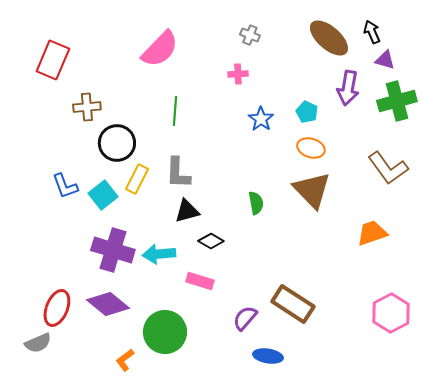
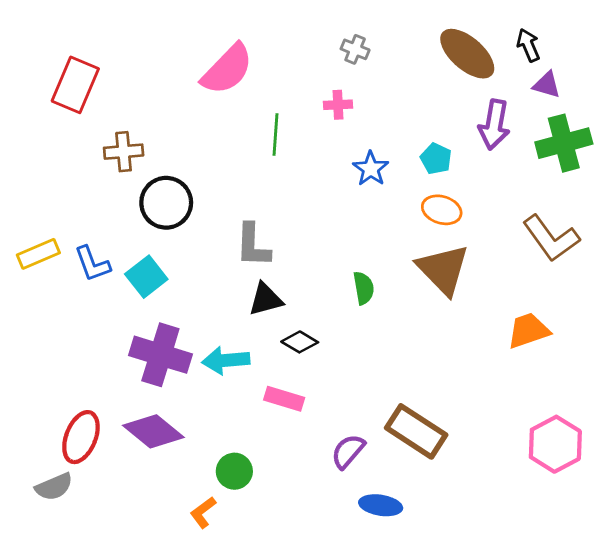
green line: (175, 111) -> (276, 135), moved
yellow rectangle: (137, 179) -> (38, 254), moved, turned 40
green circle: (165, 332) -> (234, 471), size x0.6
orange L-shape: (125, 360) -> (203, 512), moved

